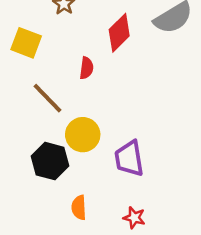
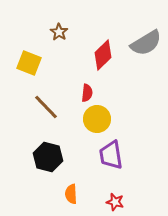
red semicircle: (86, 68) -> (87, 93), moved
yellow circle: (83, 135) -> (97, 119), moved

